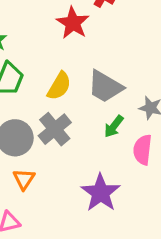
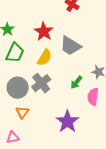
red star: (73, 23) -> (44, 32), moved
gray trapezoid: (105, 87) -> (70, 46), moved

